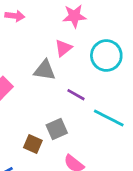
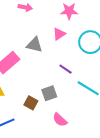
gray triangle: (45, 70) -> (34, 45), moved

